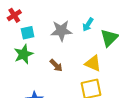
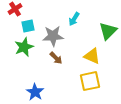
cyan arrow: (88, 25) -> (74, 19), moved
gray star: (61, 31) -> (53, 36), moved

